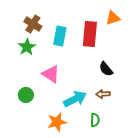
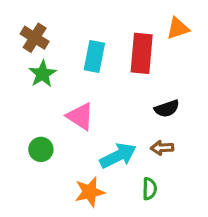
brown cross: (33, 24) -> (35, 38), moved
black semicircle: (106, 69) -> (167, 108), turned -70

